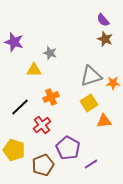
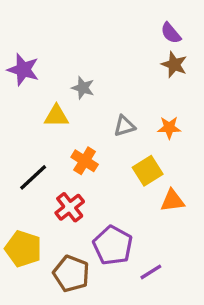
gray triangle: (91, 76) -> (124, 126), moved, size x0.6
orange star: (113, 83) -> (169, 128), moved
orange cross: (51, 97) -> (85, 161), turned -35
brown pentagon: (43, 165) -> (71, 274), turned -30

